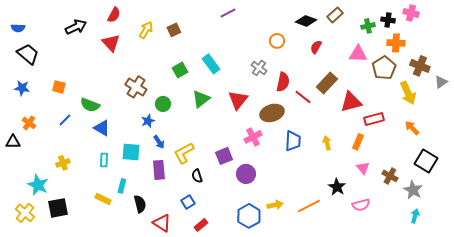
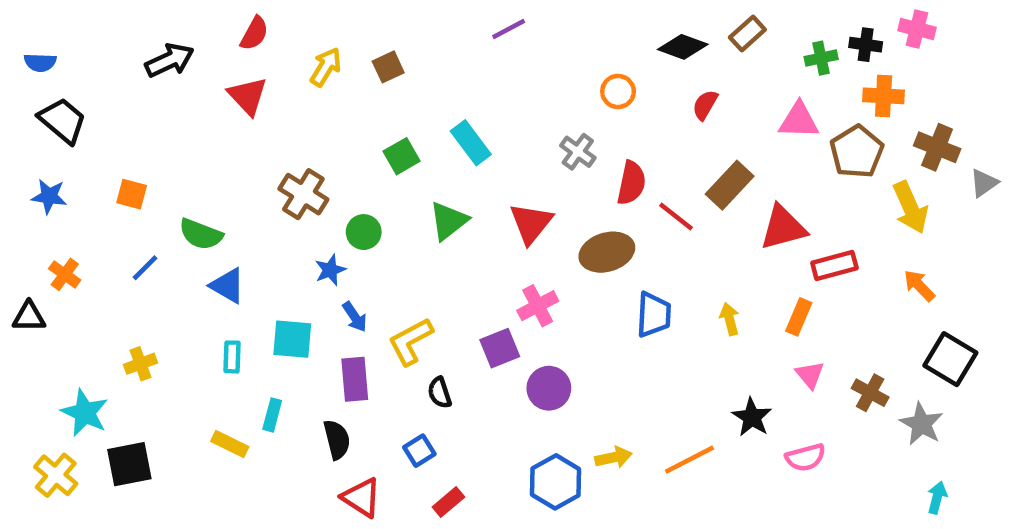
pink cross: (253, 137) -> (538, 306), moved
black semicircle: (140, 204) -> (337, 440), moved
cyan arrow: (415, 216) -> (937, 498), moved

